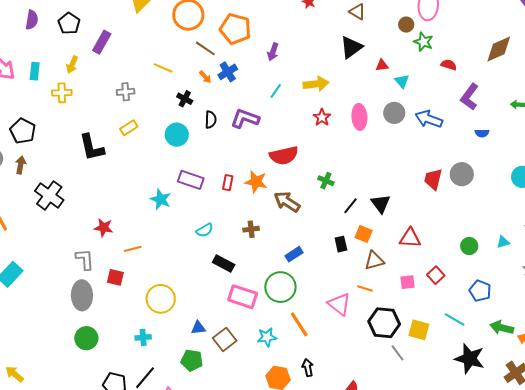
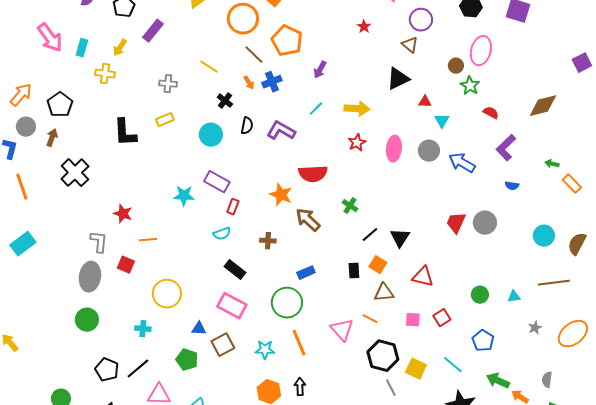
red rectangle: (228, 183) -> (233, 207), moved
cyan star: (161, 199) -> (184, 196), turned -30
pink rectangle: (243, 297) -> (232, 306), moved

